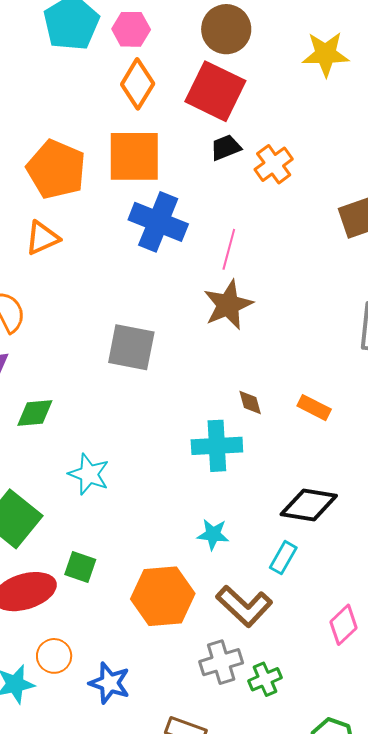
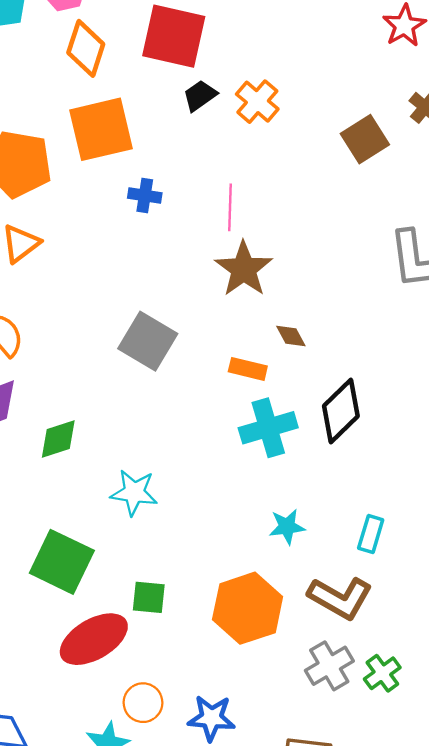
blue cross: (158, 222) -> (145, 196), size x0.5
gray square: (131, 347) -> (148, 341), turned 33
brown diamond: (250, 403) -> (291, 336), moved
orange rectangle: (314, 408) -> (248, 369), moved
black diamond: (309, 505) -> (341, 411), moved, turned -40

